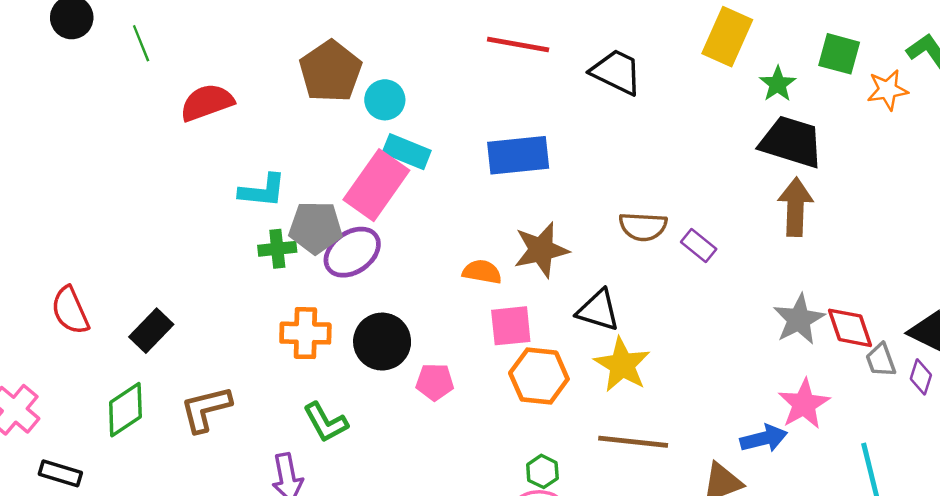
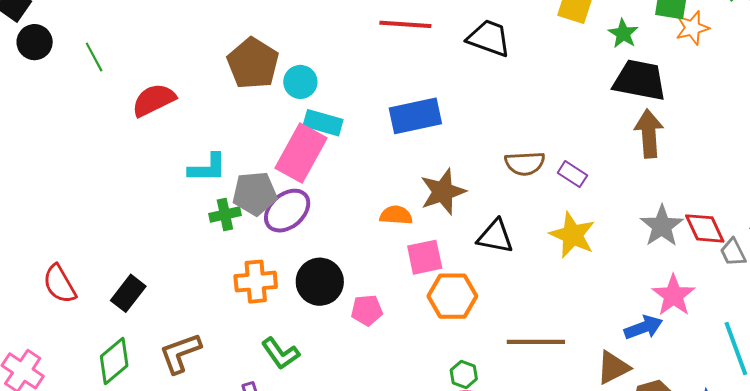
orange star: (888, 90) -> (692, 28), moved
yellow star: (622, 365) -> (572, 235), moved

